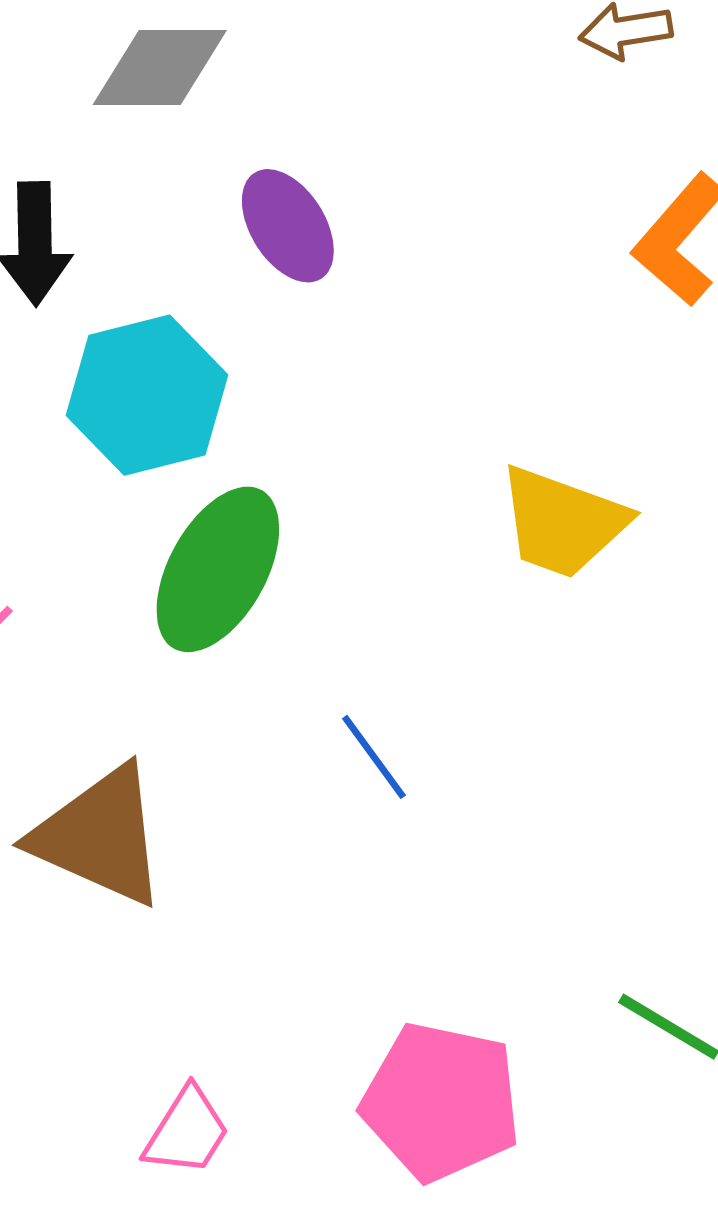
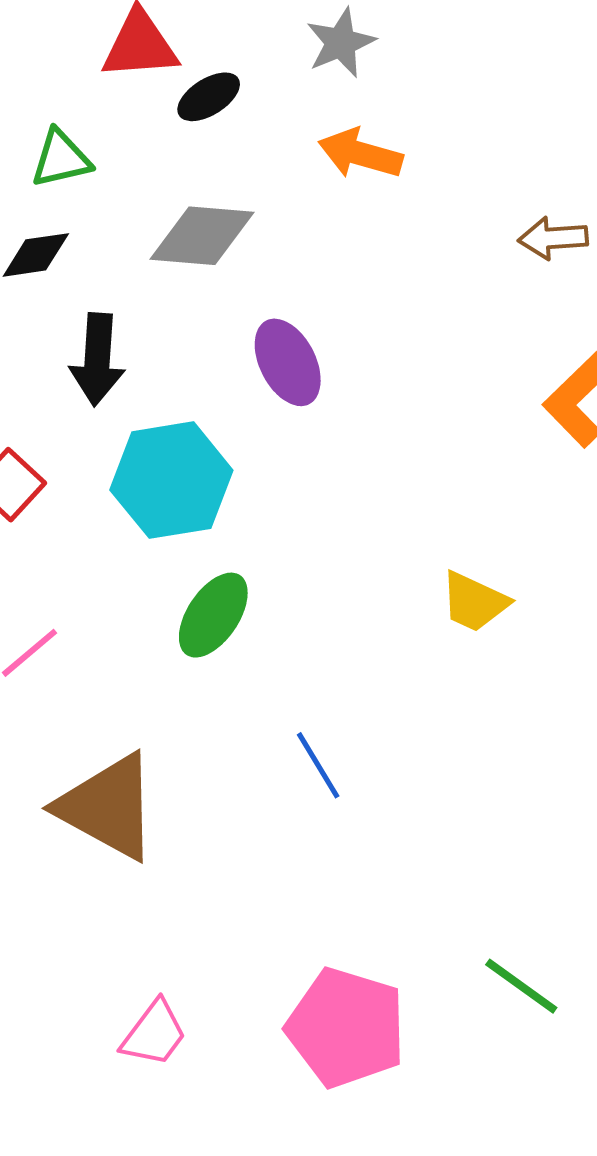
yellow trapezoid: (563, 522) -> (474, 602), size x0.7
green ellipse: (218, 569) -> (213, 615), size x0.7

